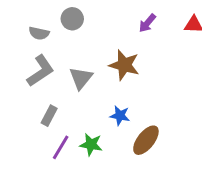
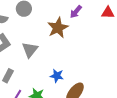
brown star: (124, 65) -> (58, 28), moved, turned 30

